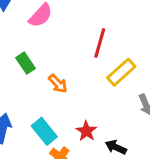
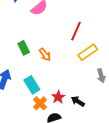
green rectangle: (26, 63) -> (24, 48), moved
red star: (86, 131) -> (58, 97), moved

